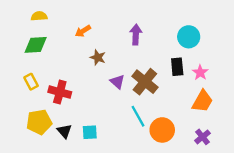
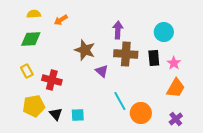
orange arrow: (83, 31) -> (61, 20), moved
brown star: (98, 58) -> (85, 50), size x1.5
brown cross: (145, 82) -> (126, 54), moved, turned -35

